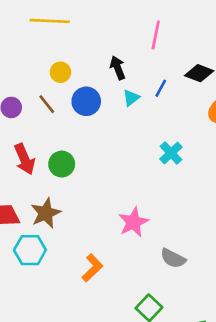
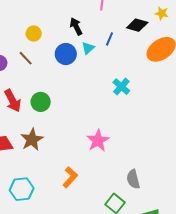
blue circle: (86, 101) -> (66, 54), moved
cyan hexagon: (30, 250) -> (22, 189), moved
gray semicircle: (173, 258) -> (133, 179), moved, turned 54

